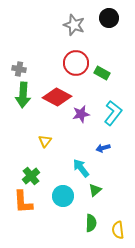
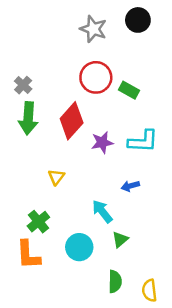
gray cross: (19, 69) -> (23, 85), turned 32
red diamond: (57, 97) -> (72, 121), turned -76
cyan L-shape: (113, 113) -> (143, 141), turned 55

